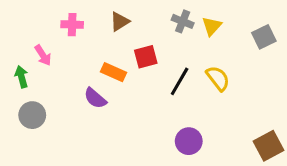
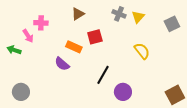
pink cross: (72, 25) -> (41, 23), moved
green arrow: (21, 77) -> (14, 50), turned -56
black line: (180, 81) -> (103, 75), moved
gray circle: (32, 115) -> (21, 92), moved

